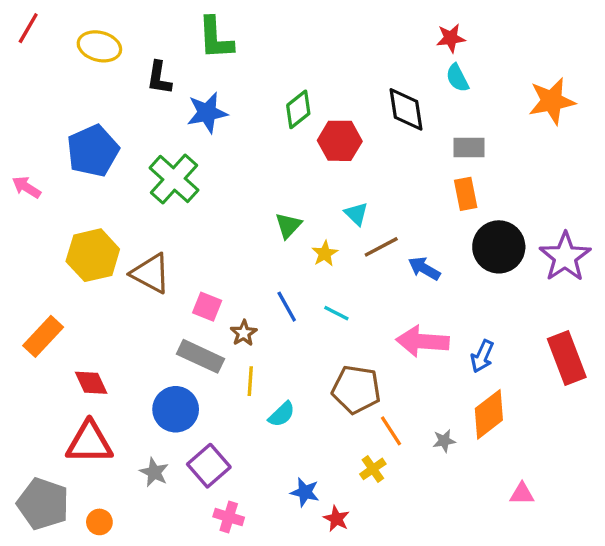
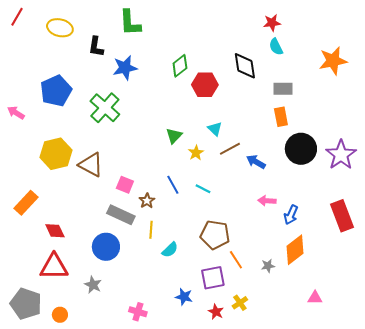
pink arrow: (423, 341) -> (267, 201), moved, size x0.6
purple square: (209, 466) -> (213, 278), moved, turned 30
yellow cross: (373, 469) -> (240, 303), moved
red star: (336, 519) -> (216, 312), moved

